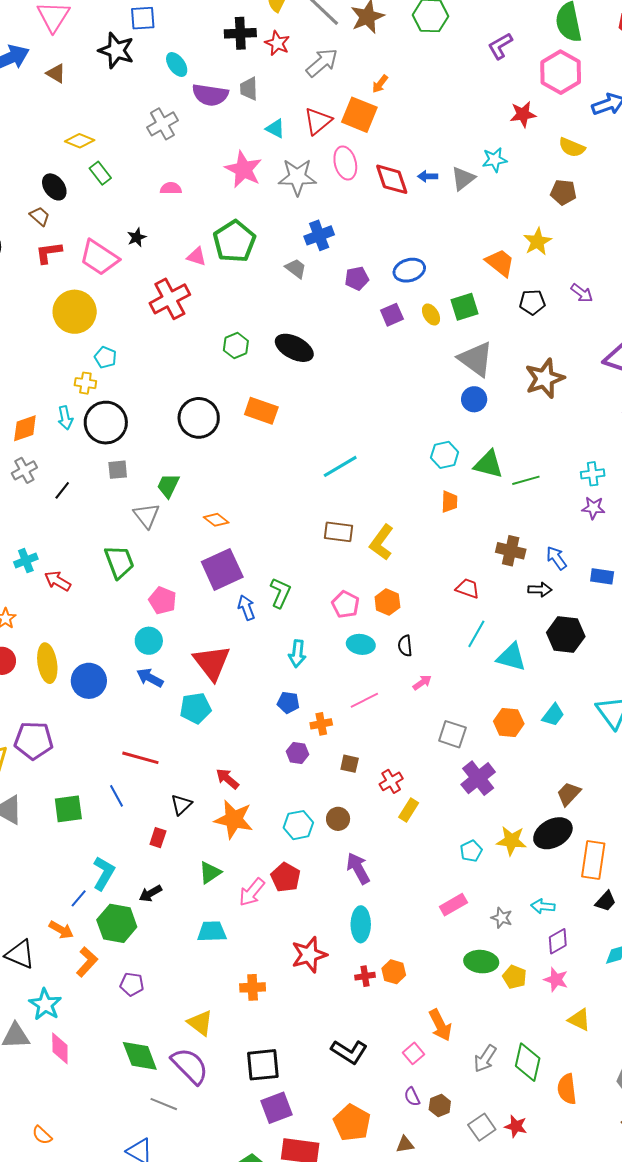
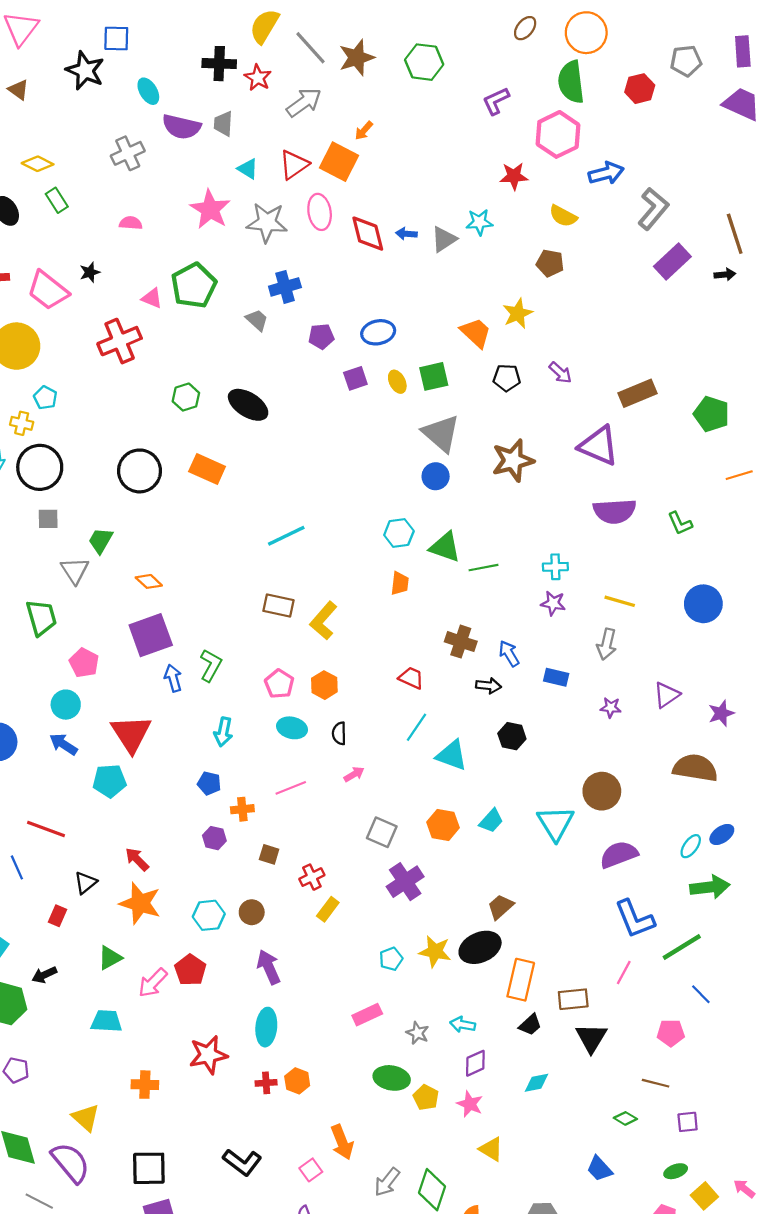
black hexagon: (566, 635) -> (512, 736), size x0.7

